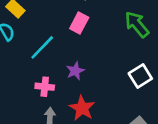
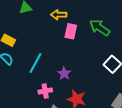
pink rectangle: (79, 23) -> (71, 31), moved

